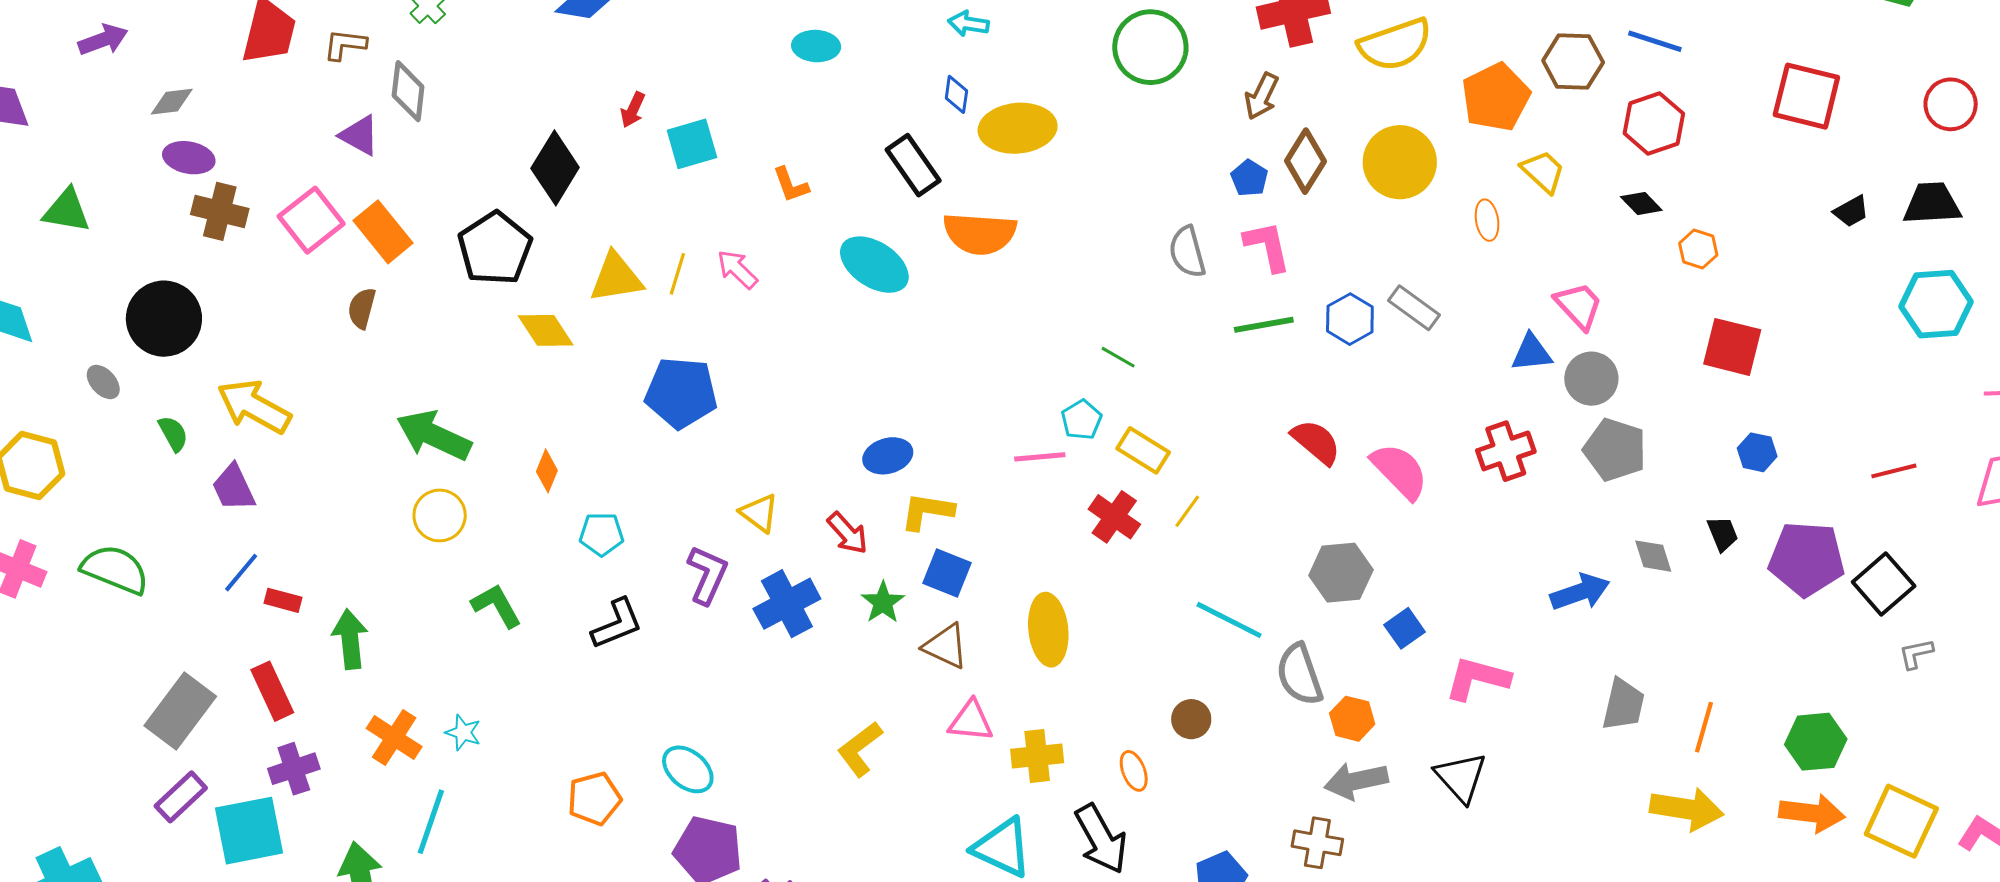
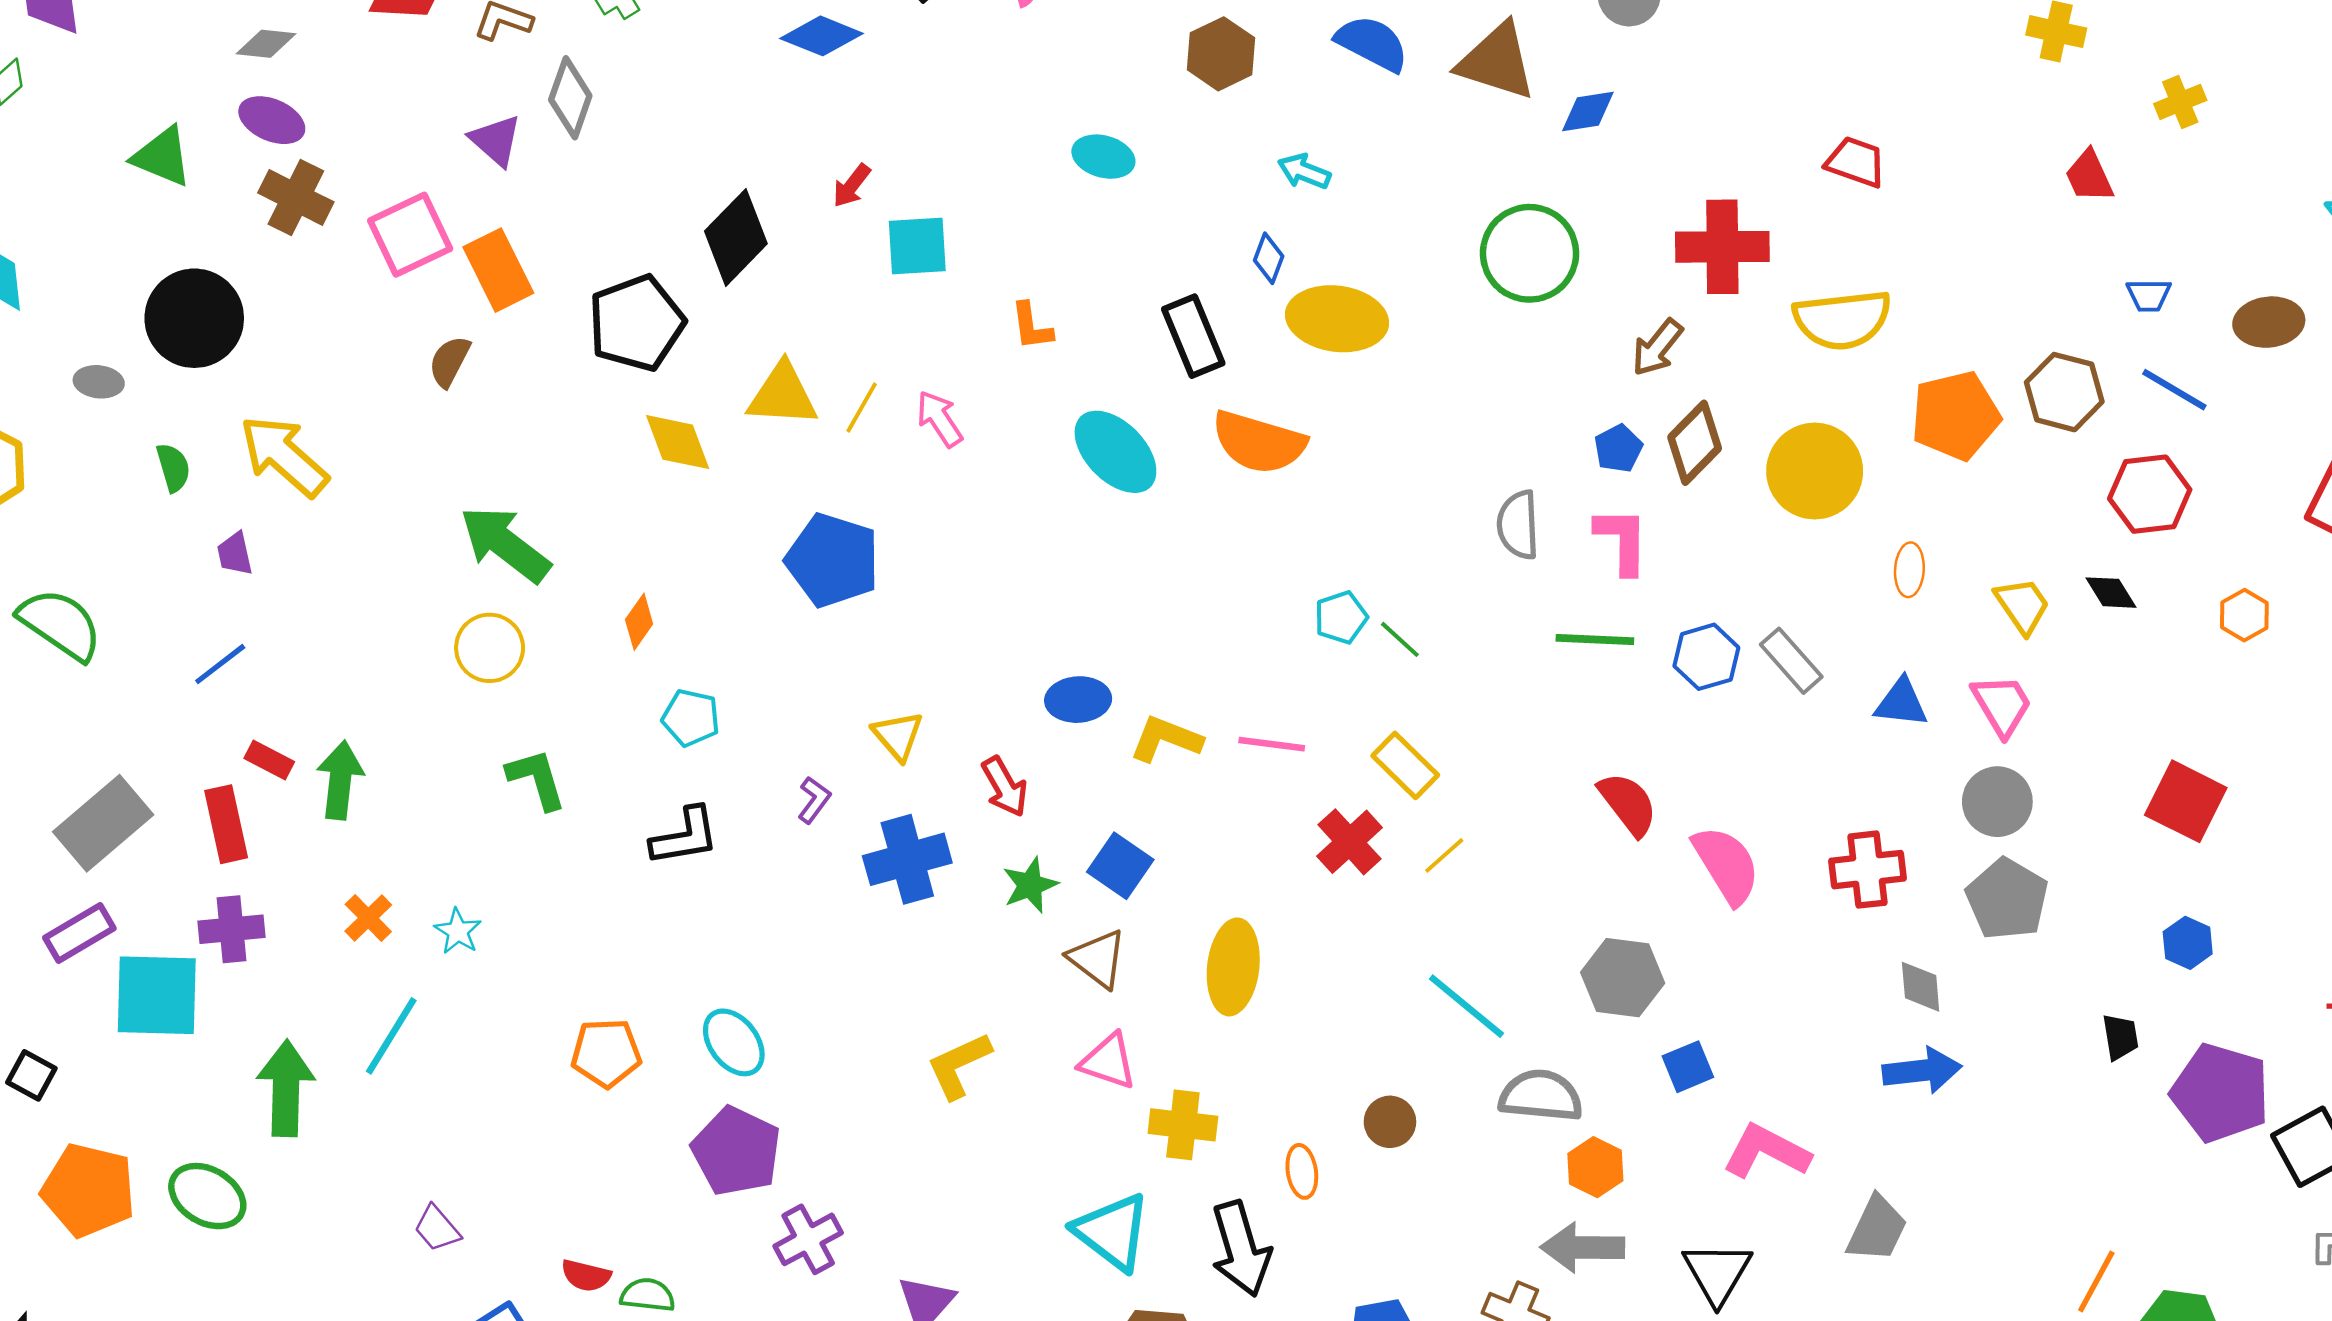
yellow trapezoid: (1543, 172) -> (2022, 605), moved
green triangle: (67, 211) -> (162, 157), moved
orange hexagon: (1698, 249) -> (2244, 615), moved
blue triangle: (1532, 353) -> (1901, 703), moved
gray ellipse: (103, 382) -> (99, 382), turned -54
cyan pentagon: (1082, 420) -> (1341, 617), moved
purple trapezoid: (234, 488) -> (235, 554), size x0.7
yellow L-shape: (927, 511) -> (1166, 739), moved
gray diamond: (1653, 556) -> (1921, 987), moved
purple L-shape: (707, 575) -> (814, 800), size x0.6
red rectangle: (283, 600) -> (269, 760), moved
gray semicircle: (1300, 674) -> (1541, 1096), turned 102
gray trapezoid: (1623, 705) -> (1877, 1229), moved
orange line: (1704, 727) -> (2096, 1282), moved
orange cross: (394, 737) -> (368, 918), size x0.7

